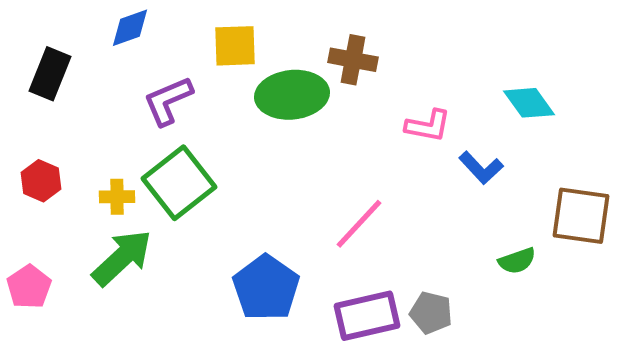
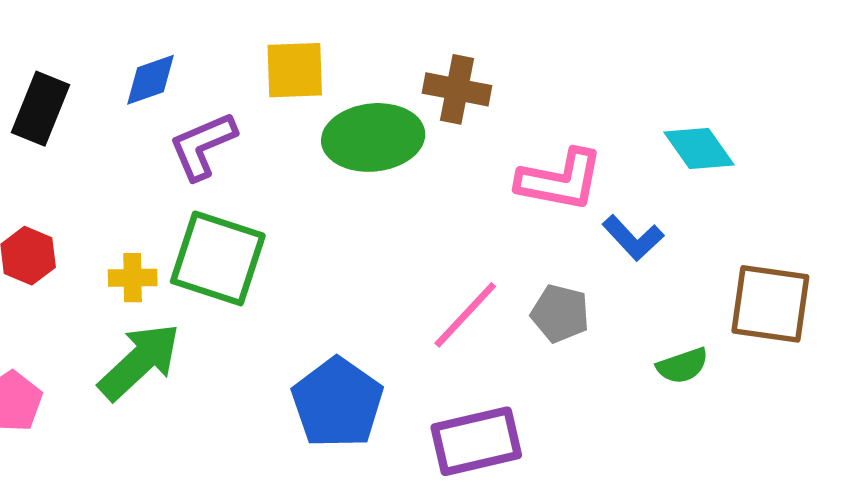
blue diamond: (130, 28) -> (150, 80), moved
pink L-shape: (428, 126) -> (560, 180), size x1.4
green square: (179, 183) -> (218, 258), turned -34
gray pentagon: (431, 313) -> (560, 313), moved

